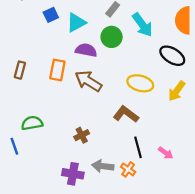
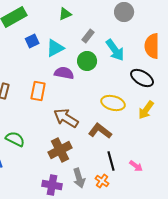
brown arrow: (88, 81) -> (66, 118), moved
green semicircle: (32, 123) -> (15, 139), turned 36
brown cross: (82, 135) -> (60, 150), size x1.6
gray arrow: (103, 166) -> (79, 178), turned -114

